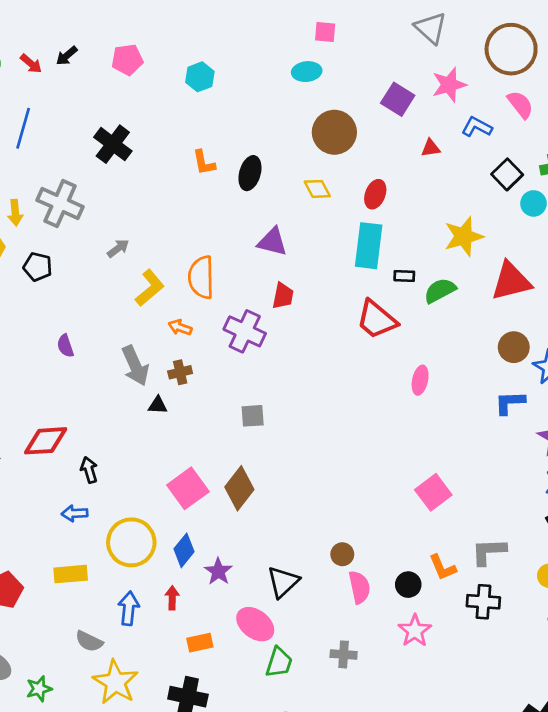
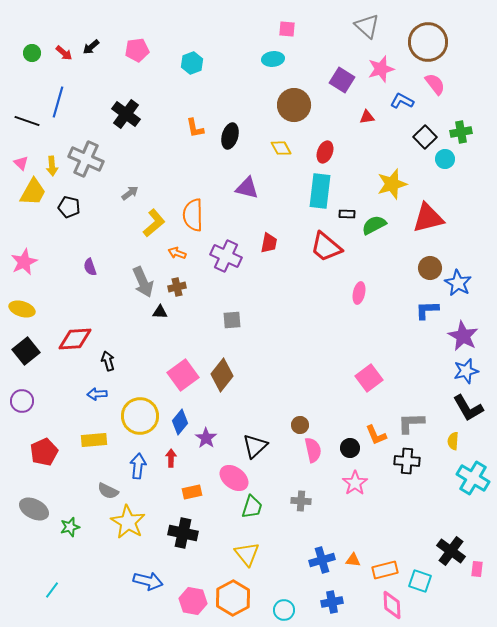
red trapezoid: (283, 296) -> (269, 243), moved

